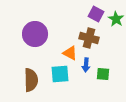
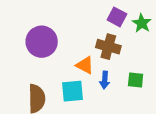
green square: (103, 74) -> (136, 80), moved

